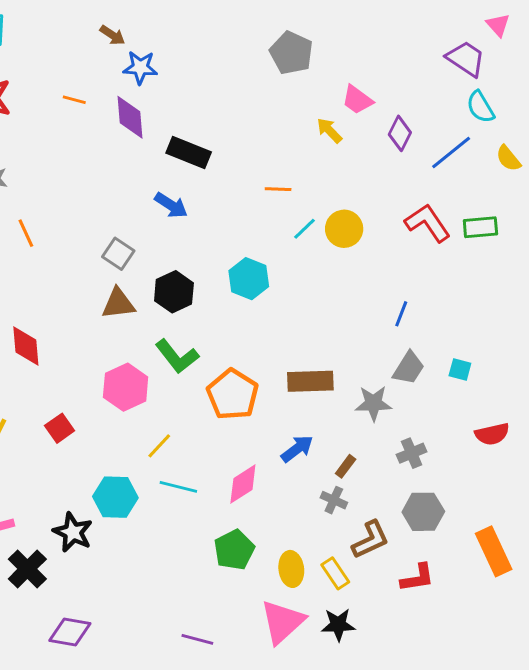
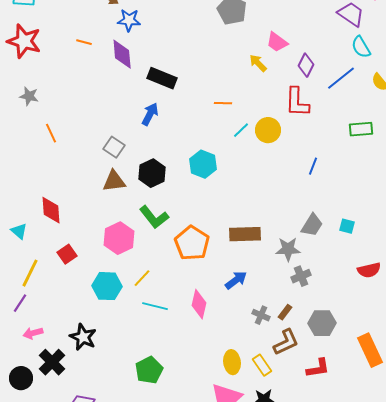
blue arrow: (171, 205) -> (150, 114), turned -95
red L-shape: (428, 223) -> (297, 102), moved, turned -144
blue line: (401, 314) -> (313, 166), moved
red square: (60, 428) -> (67, 254), moved
gray cross: (412, 453) -> (301, 276), moved
brown rectangle: (346, 466) -> (285, 312), moved
pink diamond: (243, 484) -> (199, 304), turned -44
cyan hexagon: (115, 497) -> (107, 286), moved
green pentagon: (234, 550) -> (149, 370), moved

